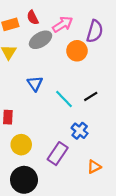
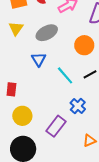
gray ellipse: (41, 40) -> (47, 33), moved
orange circle: (77, 51) -> (84, 45), moved

